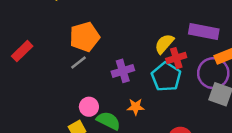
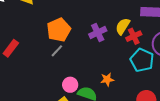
purple cross: (123, 71) -> (98, 32), moved
cyan pentagon: (166, 77) -> (142, 60), moved

